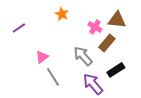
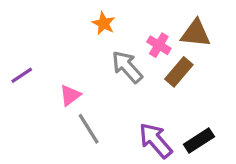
purple line: (19, 28) -> (22, 75), moved
gray arrow: (83, 56) -> (127, 67), moved
black rectangle: (116, 70) -> (199, 140), moved

